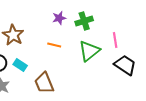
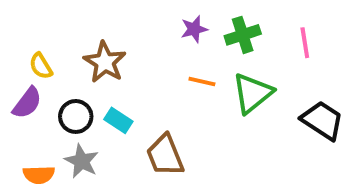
pink line: (115, 40) -> (305, 43), moved
orange line: (54, 45) -> (202, 82), moved

